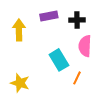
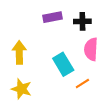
yellow arrow: (19, 30) -> (19, 52), moved
orange line: (77, 78) -> (82, 84), turned 32

